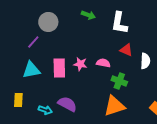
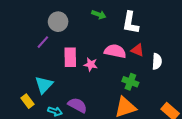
pink semicircle: (103, 63) -> (115, 51), moved, size x1.5
pink rectangle: (59, 68) -> (70, 57), moved
cyan triangle: (31, 70) -> (44, 85), moved, turned -36
yellow rectangle: (18, 100) -> (28, 101), turned -40

